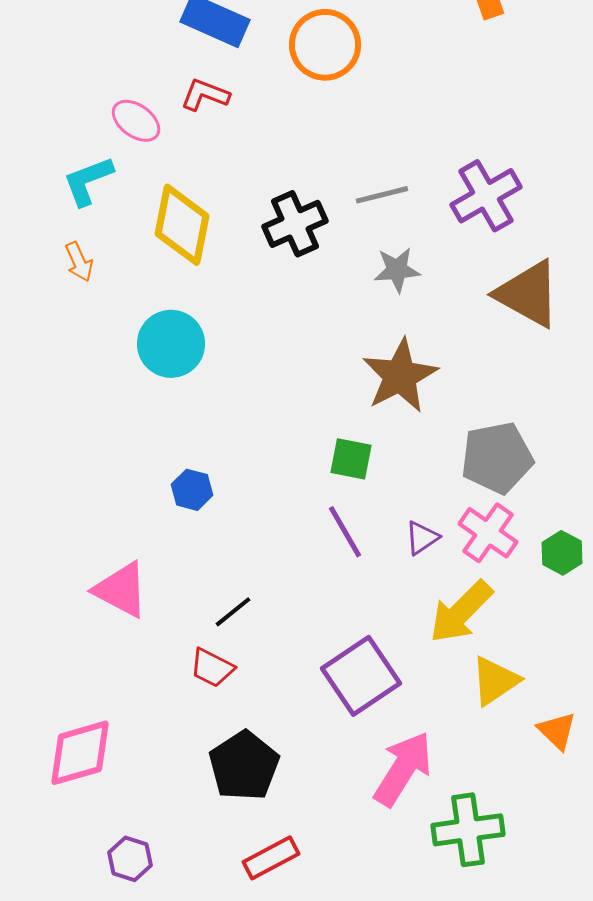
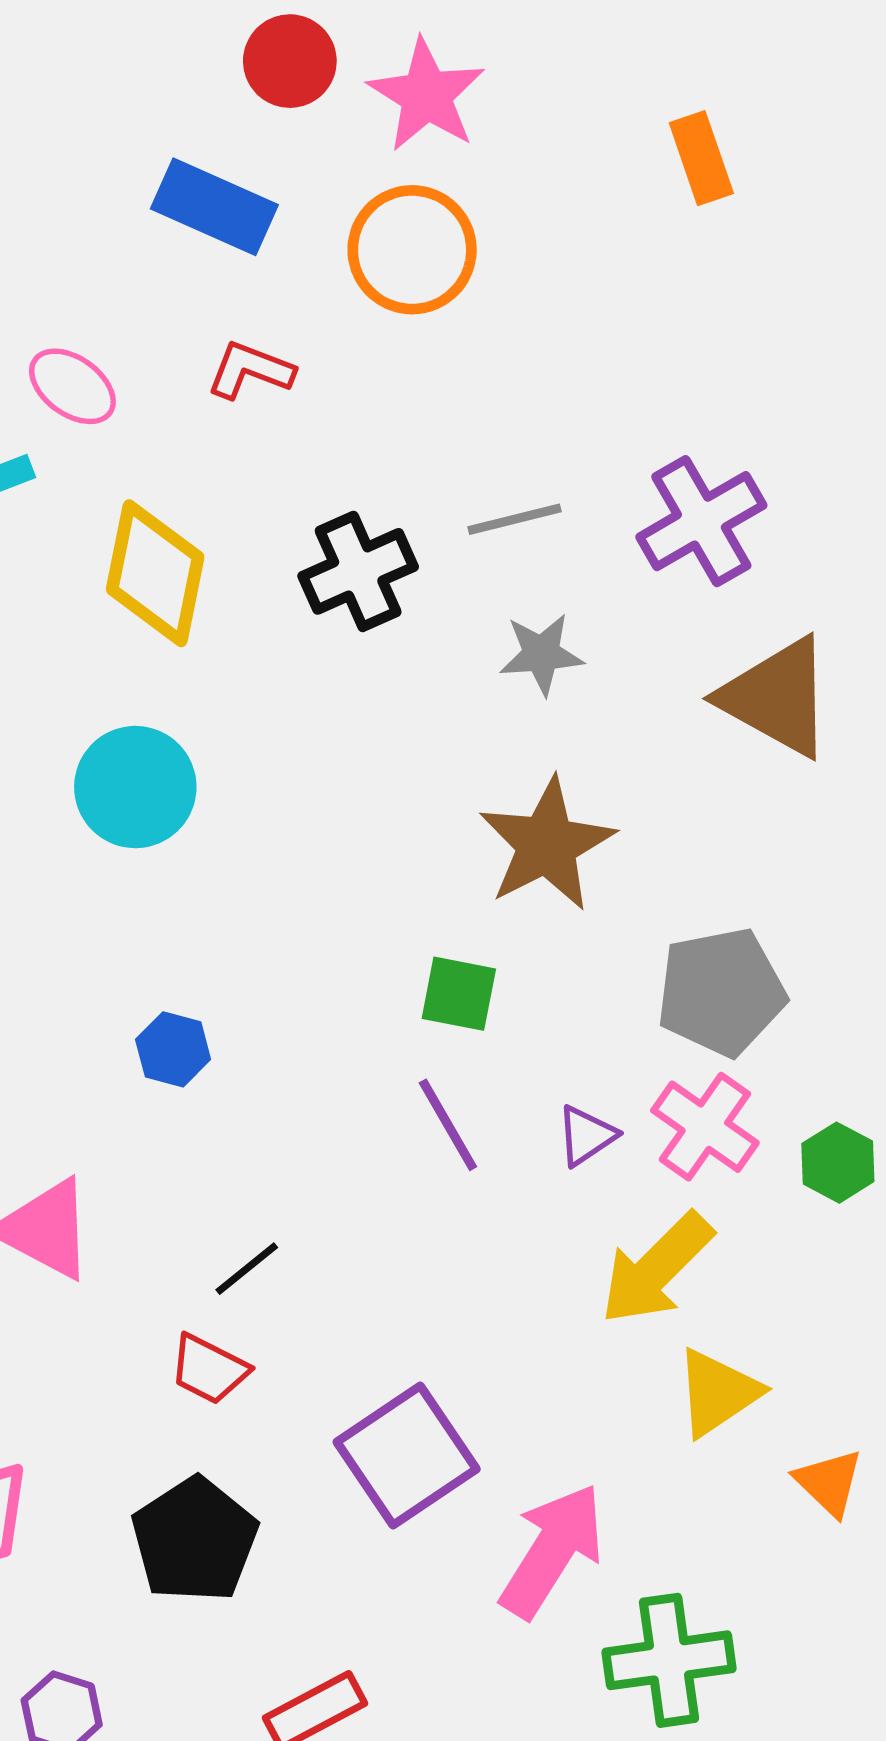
red L-shape: (205, 95) -> (250, 370), moved
purple square: (361, 676) -> (407, 1455), moved
black pentagon: (244, 766) -> (195, 1540), moved

